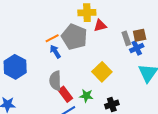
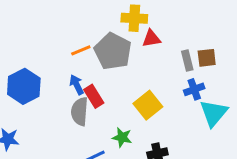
blue cross: (137, 48) -> (194, 89), moved
blue arrow: (55, 52) -> (77, 85), moved
red rectangle: (65, 94) -> (94, 96), moved

